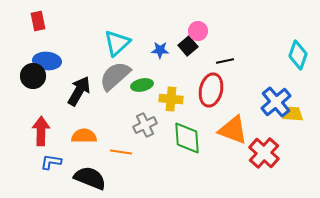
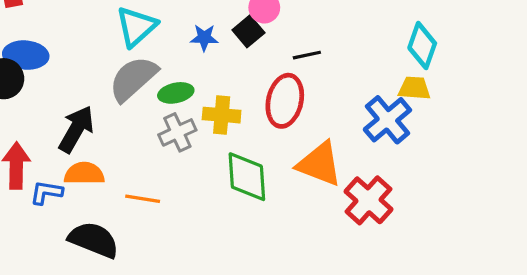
black arrow: (79, 91) -> (76, 129), moved
yellow trapezoid: (293, 114) -> (414, 88), moved
gray cross: (145, 125) -> (177, 132), moved
blue L-shape: (51, 162) -> (46, 192), moved

